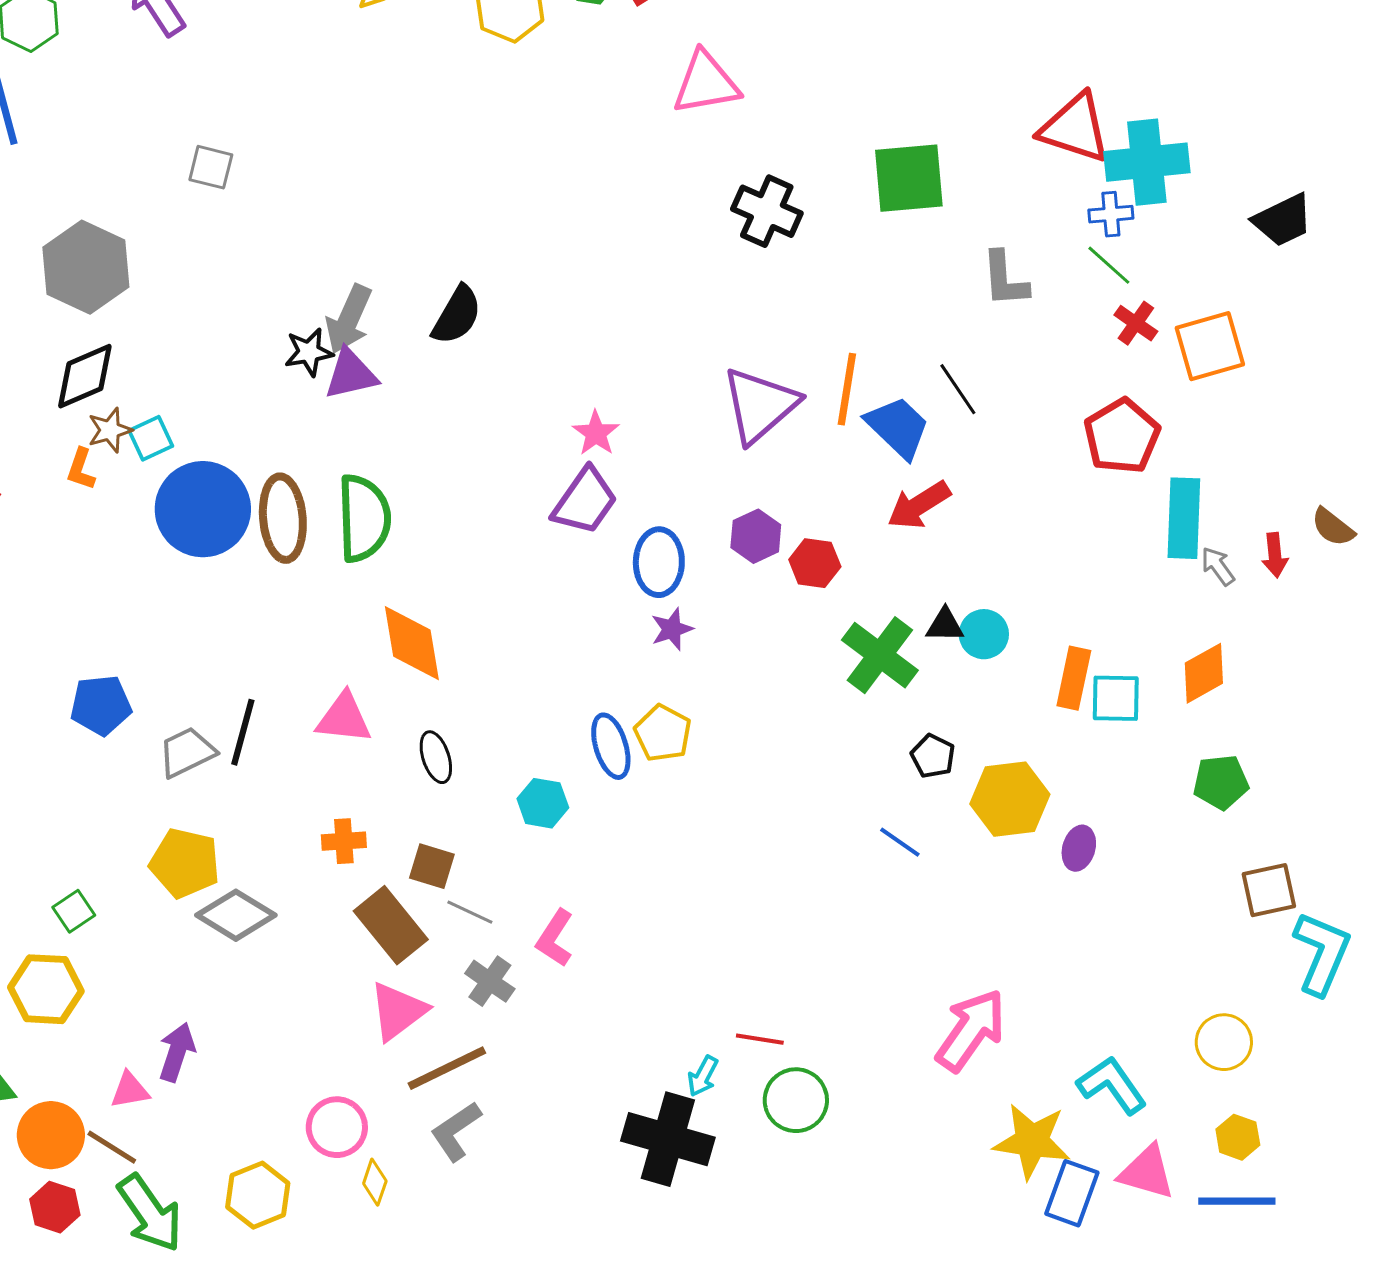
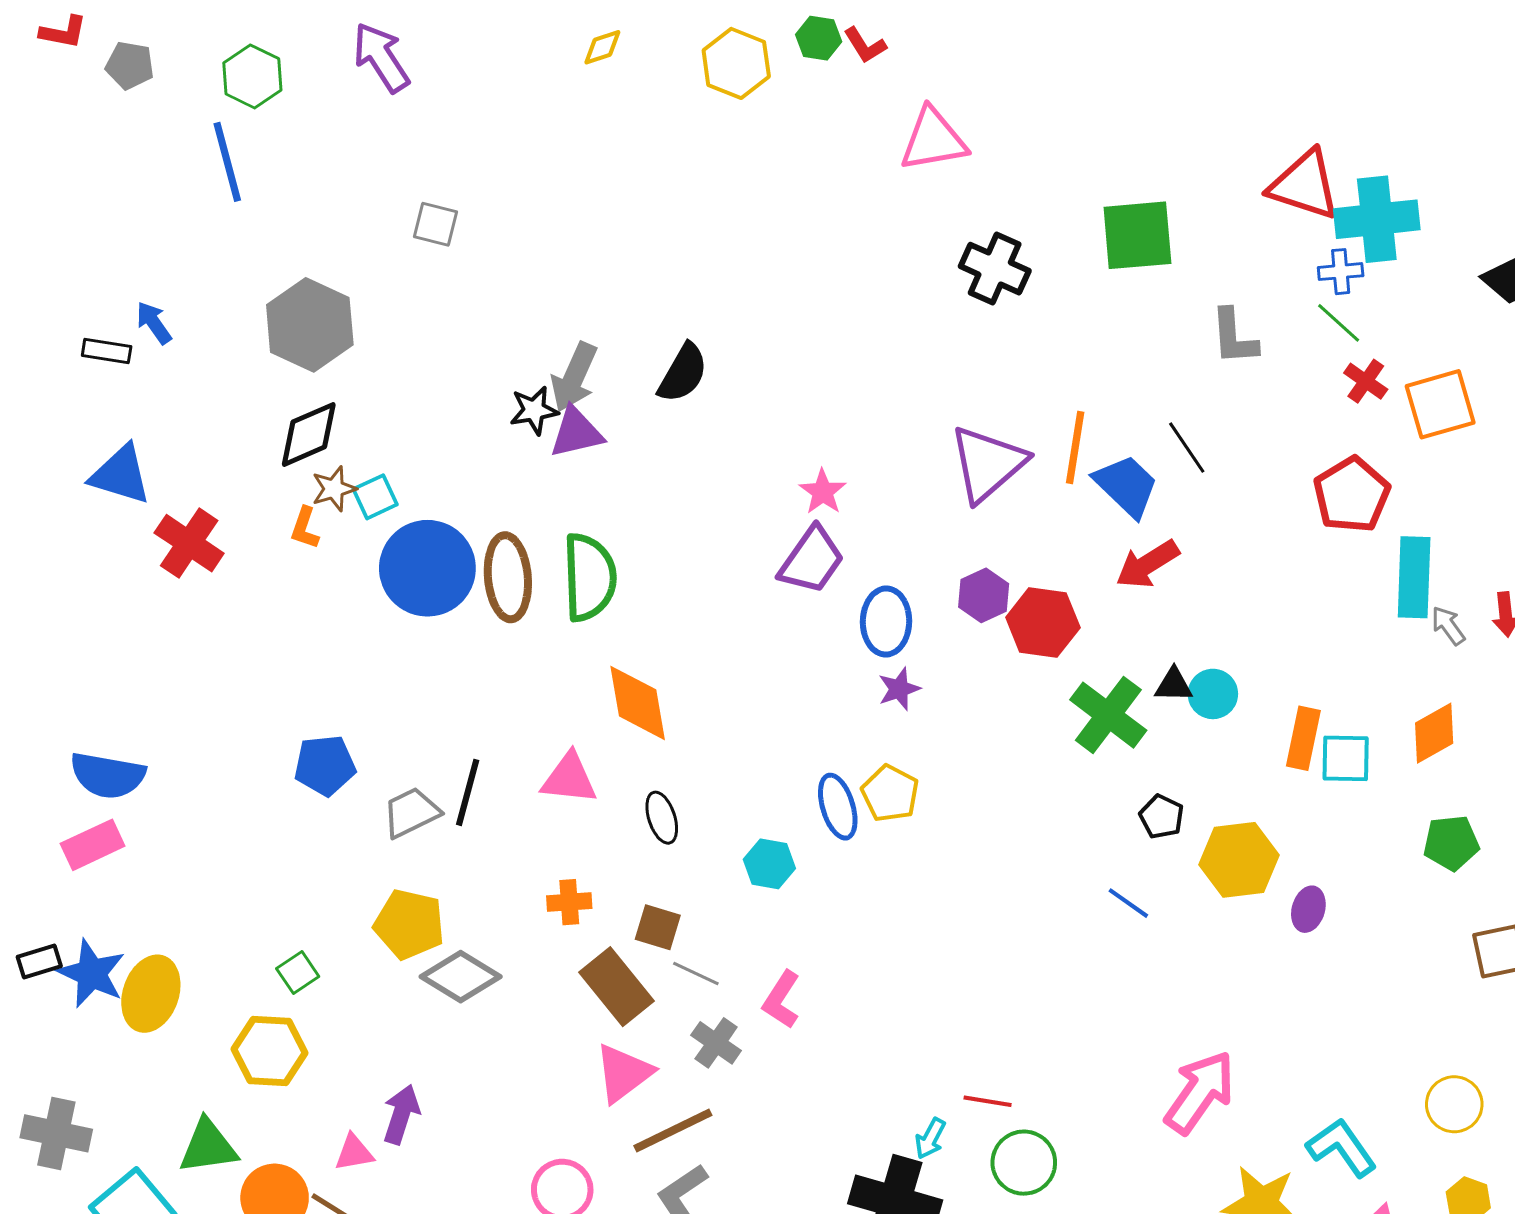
red hexagon: (815, 563) -> (1043, 623), size x1.4

